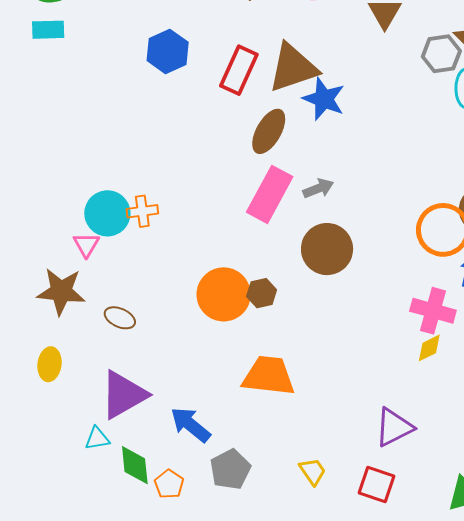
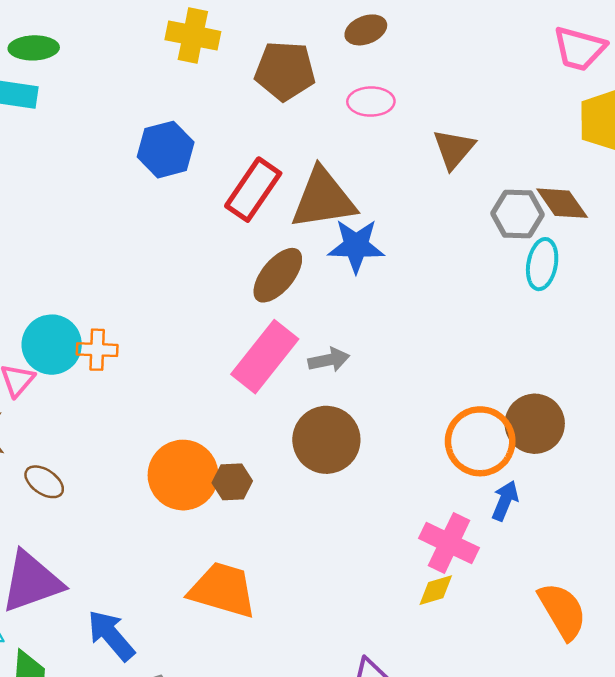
blue star: (324, 99) -> (356, 246), turned -30

